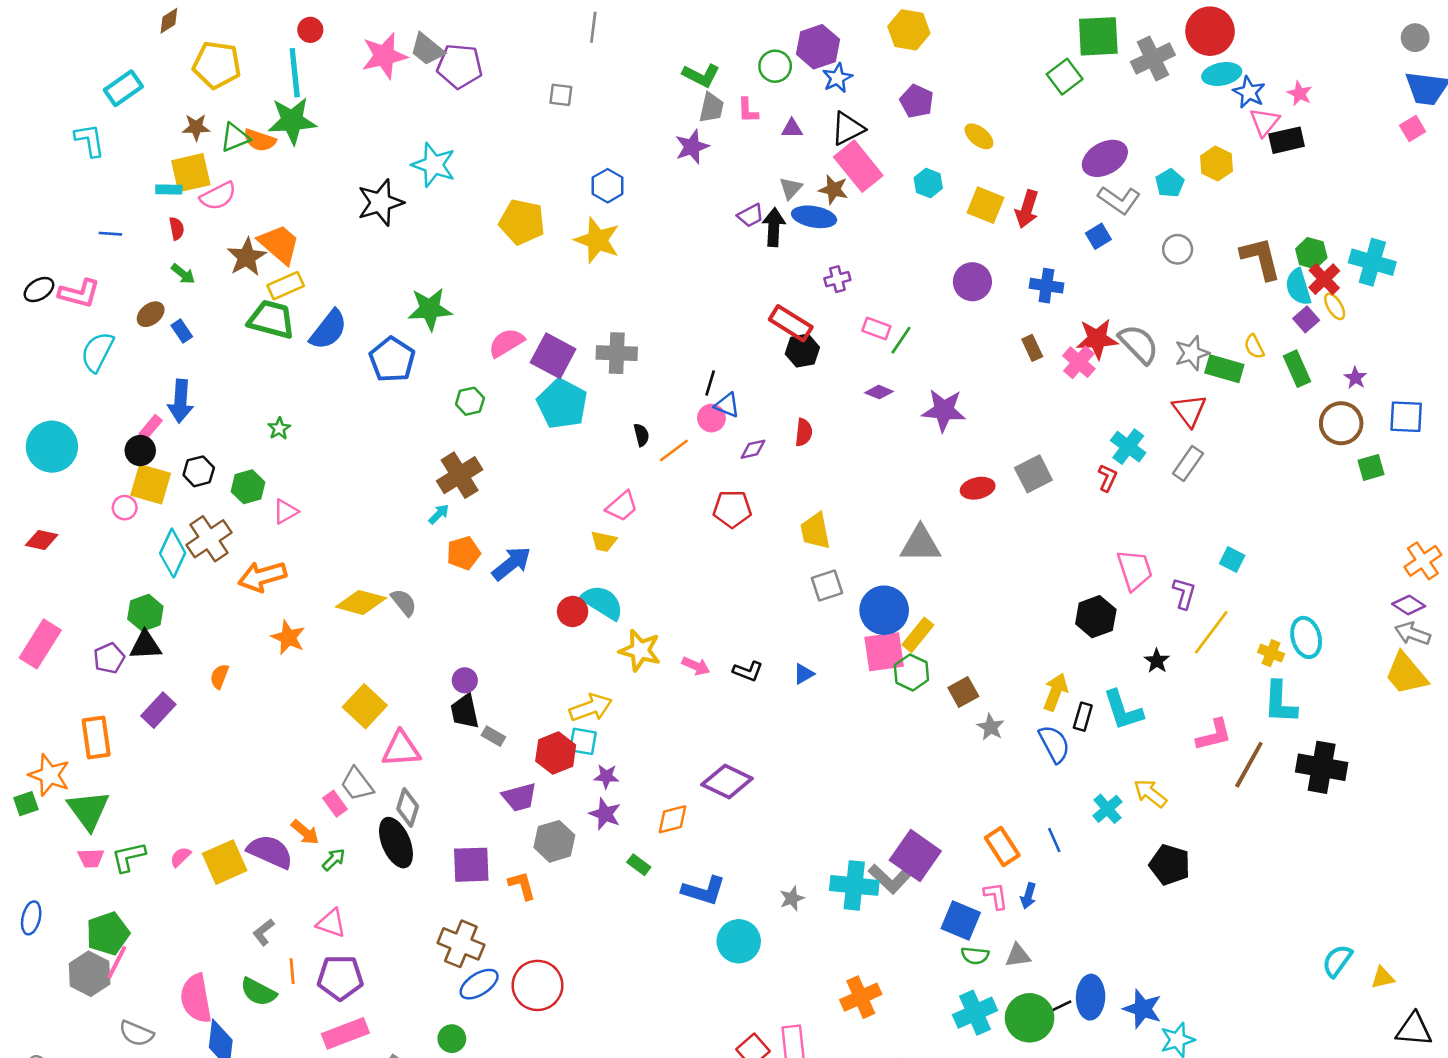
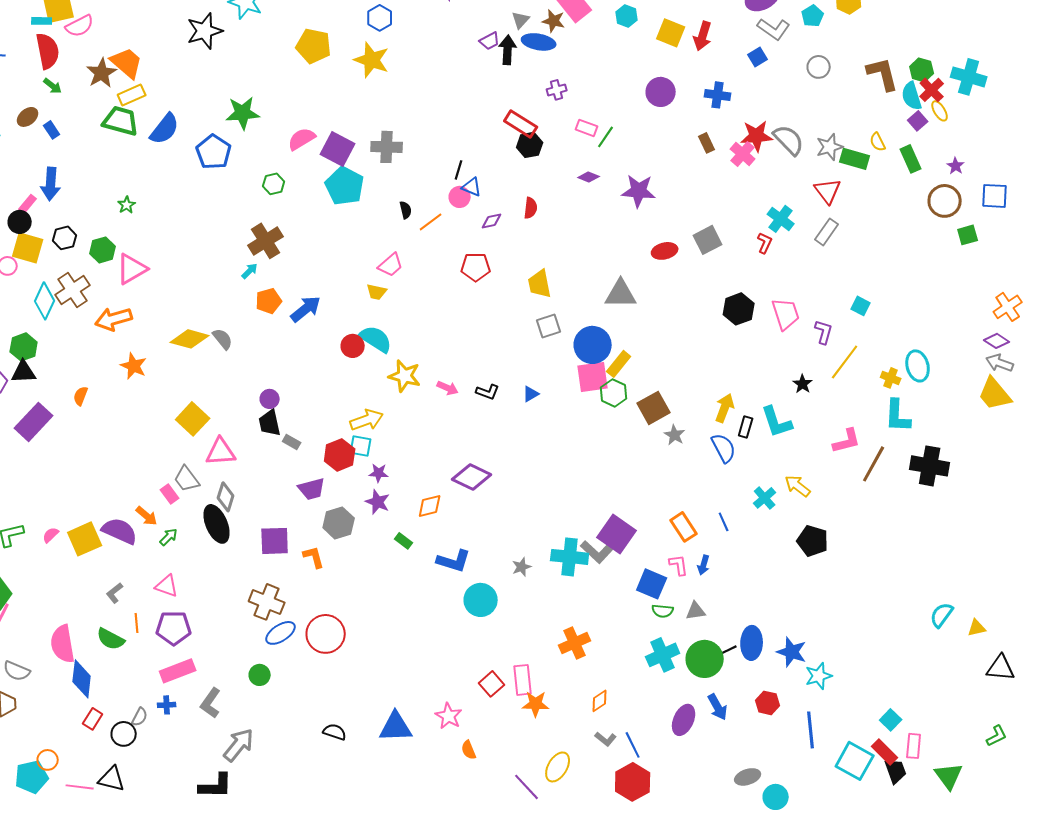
red semicircle: (177, 228) -> (48, 51), size x2.0
pink triangle: (286, 512) -> (132, 269), size x1.6
black hexagon: (1096, 617) -> (739, 309), moved
brown square: (963, 692) -> (654, 408), size x1.4
purple rectangle: (158, 710) -> (34, 422), size x1.4

